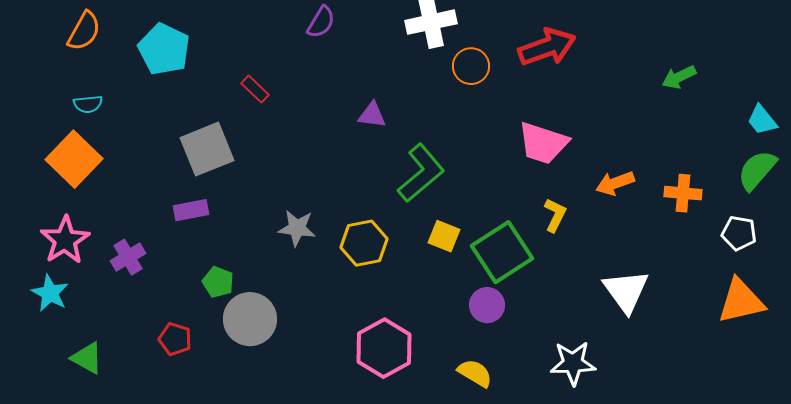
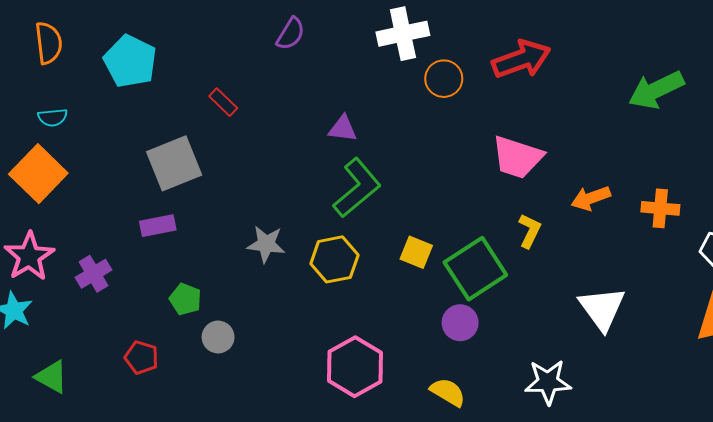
orange semicircle: (84, 31) -> (49, 43), turned -36
green arrow: (679, 77) -> (656, 90), size x1.6
green L-shape: (421, 173) -> (357, 188), moved
gray circle: (250, 319) -> (218, 337), size x0.6

